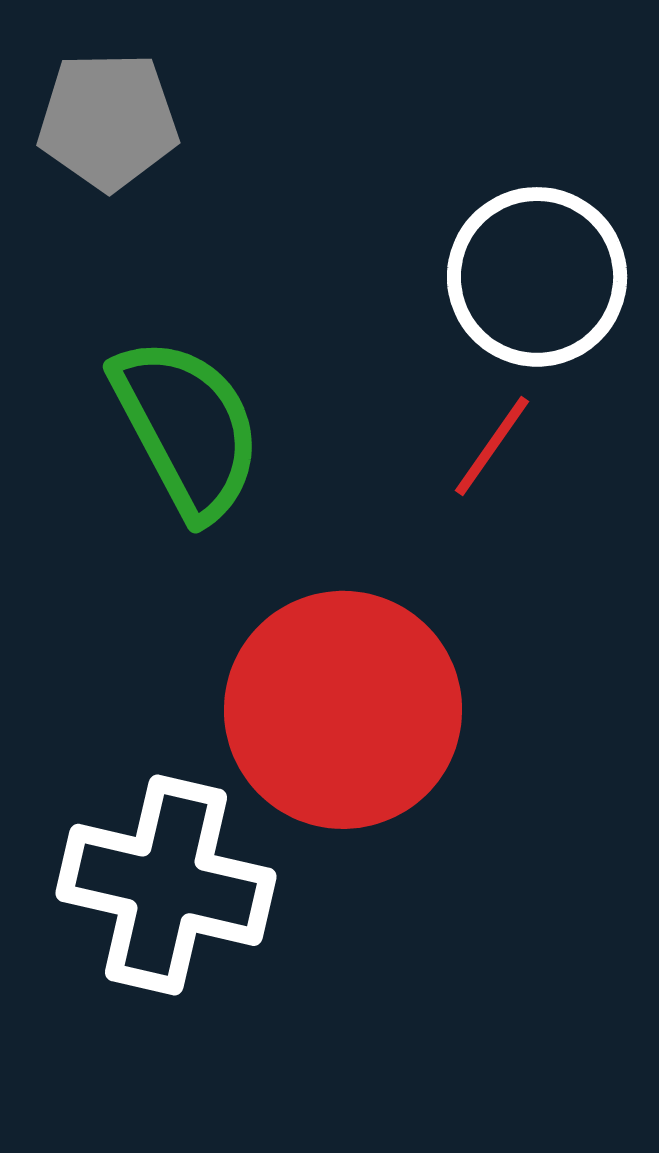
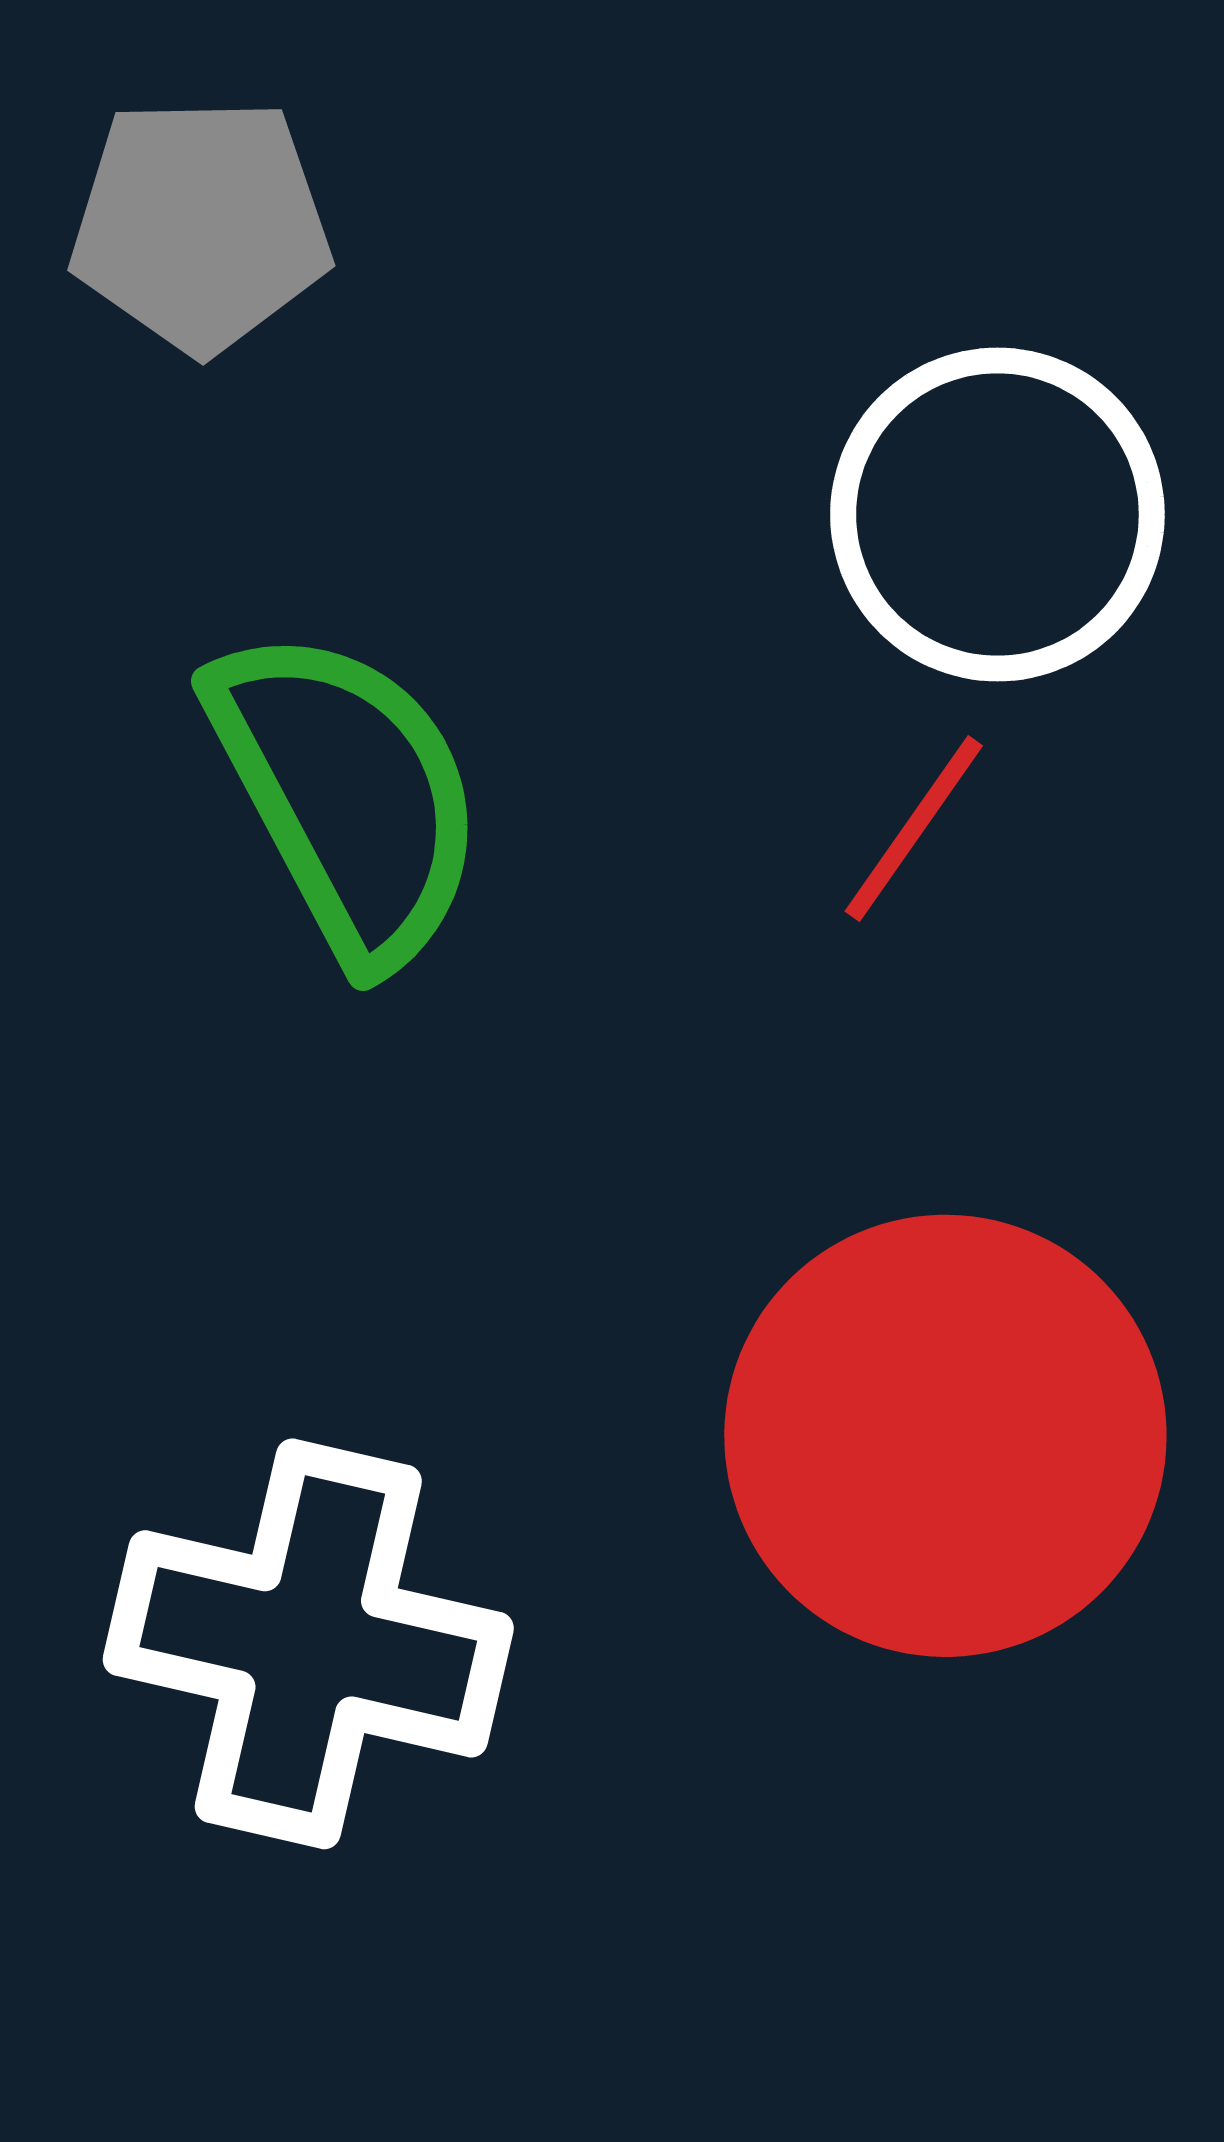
red circle: (343, 710) -> (945, 1436), moved

